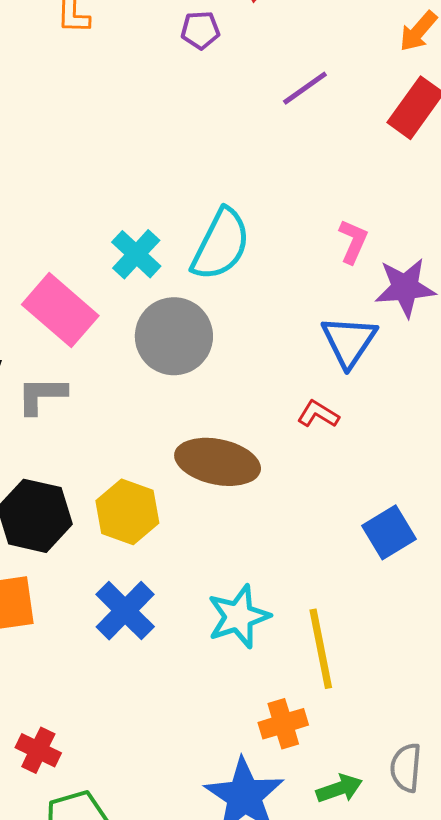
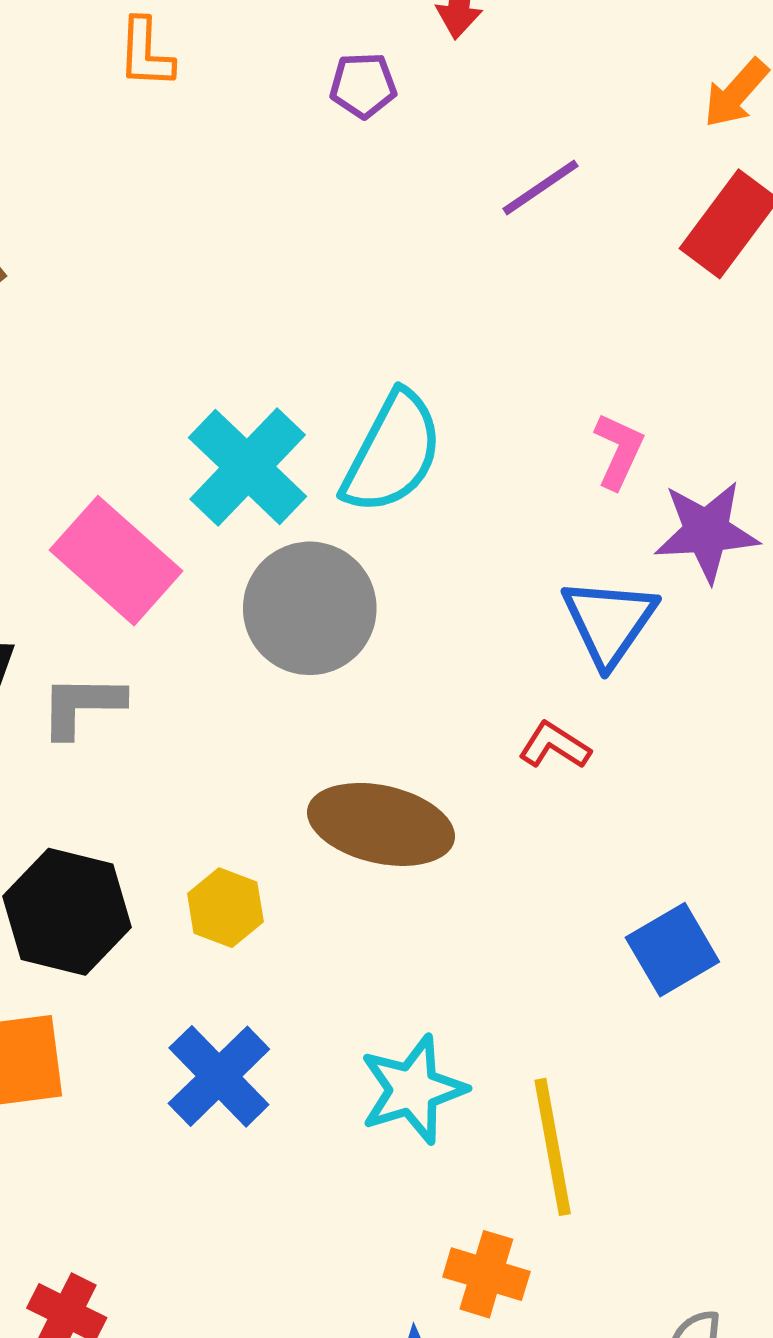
cyan cross: (136, 254) -> (248, 467), size x1.4
yellow hexagon: (127, 512) -> (225, 908), size x0.7
orange cross: (283, 724) -> (486, 1274), turned 33

